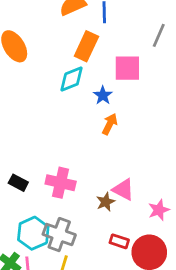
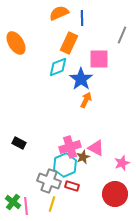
blue star: (103, 95) -> (81, 79), size x1.6
pink cross: (61, 183) -> (70, 147), moved, turned -30
cyan hexagon: (33, 233) -> (65, 165), moved
red rectangle: (119, 241) -> (72, 186), moved

